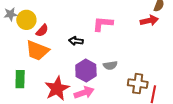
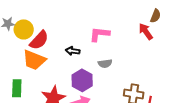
red arrow: (149, 21) -> (146, 31), turned -114
red semicircle: (42, 31) -> (39, 40), size x1.5
gray semicircle: (110, 65) -> (105, 64), moved

